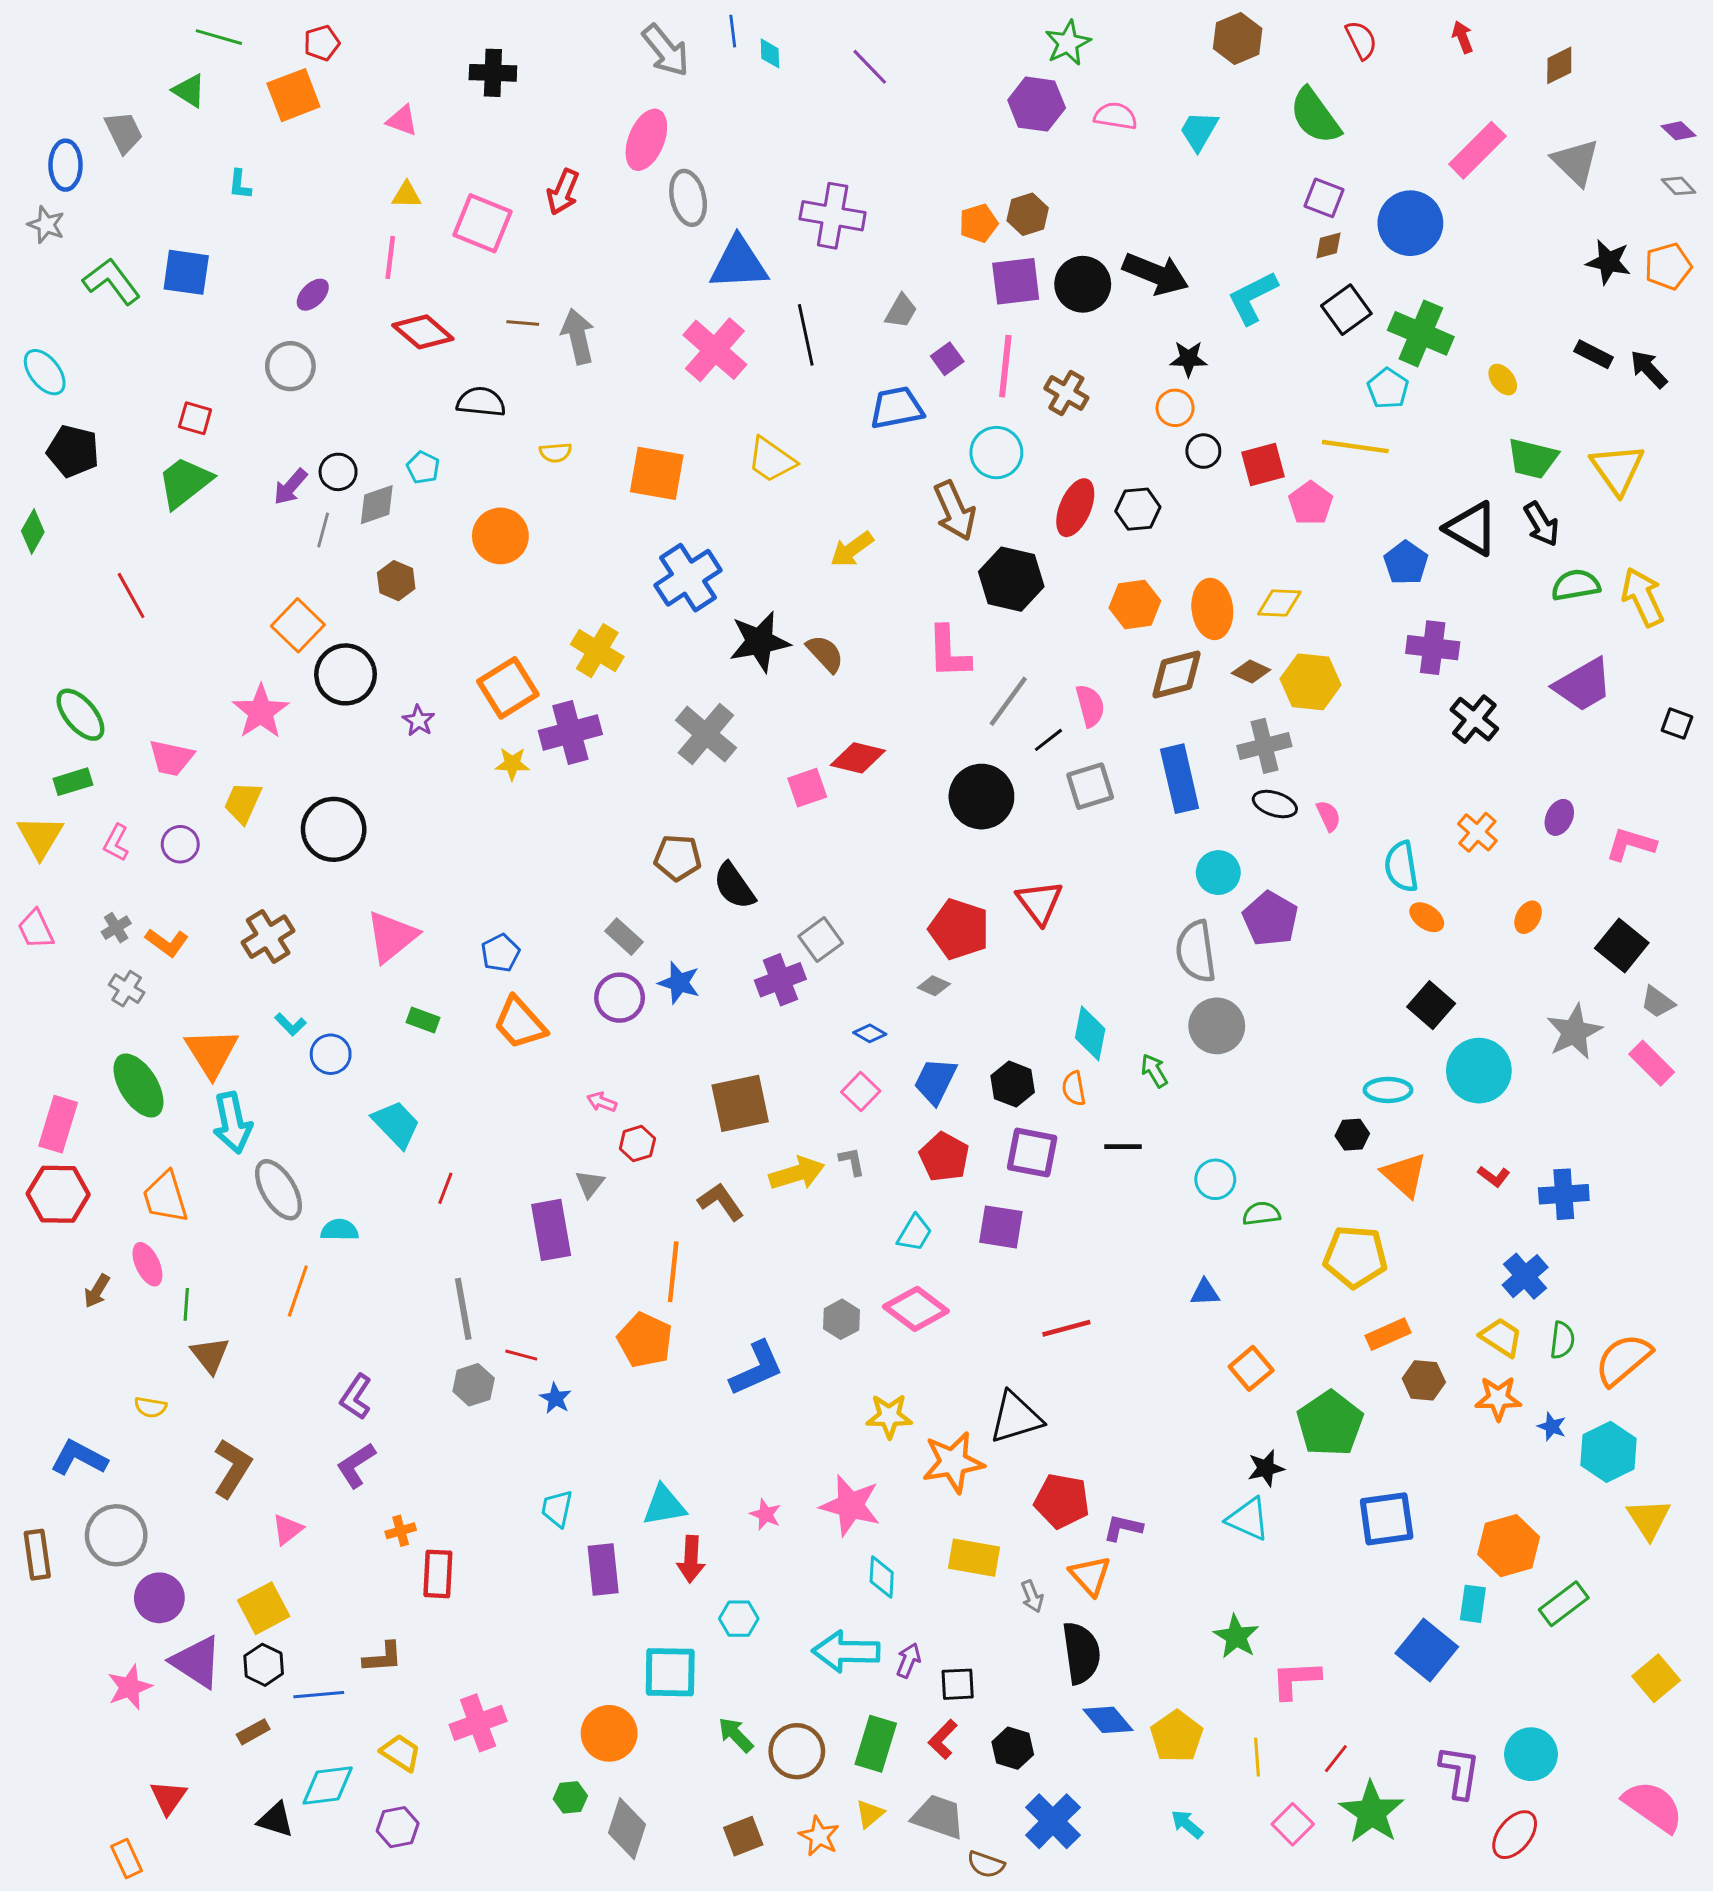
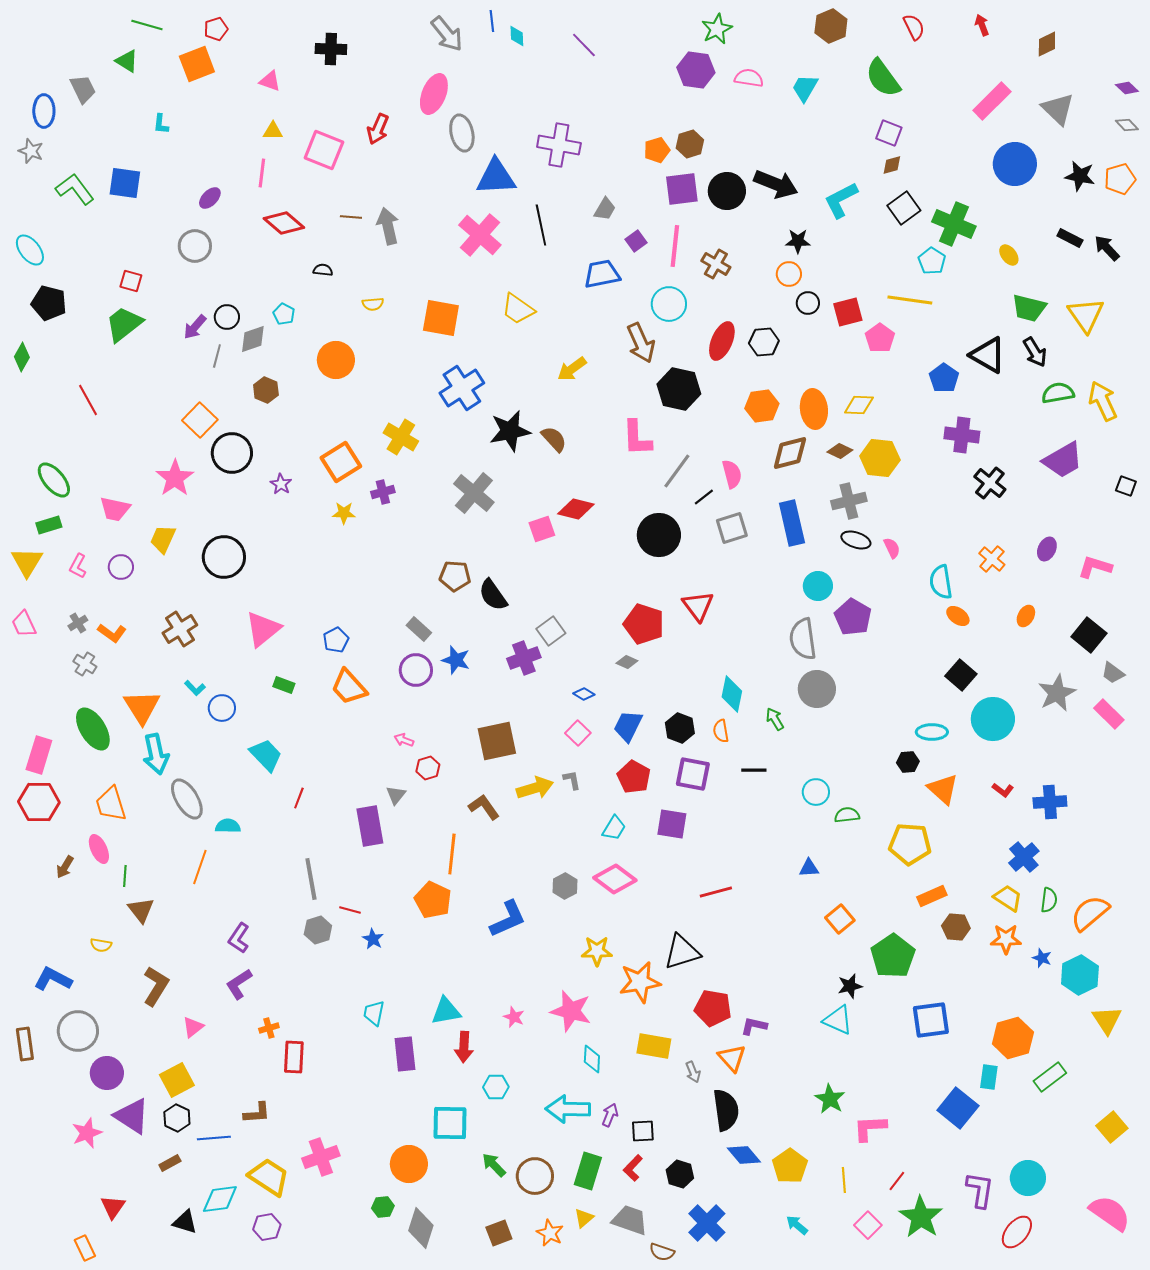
blue circle: (1410, 223) -> (1015, 164), moved
black semicircle: (481, 402) -> (323, 270), size x0.6
purple cross: (570, 733) -> (383, 492), size x0.6
yellow trapezoid: (401, 1753) -> (269, 1177), size x1.5

